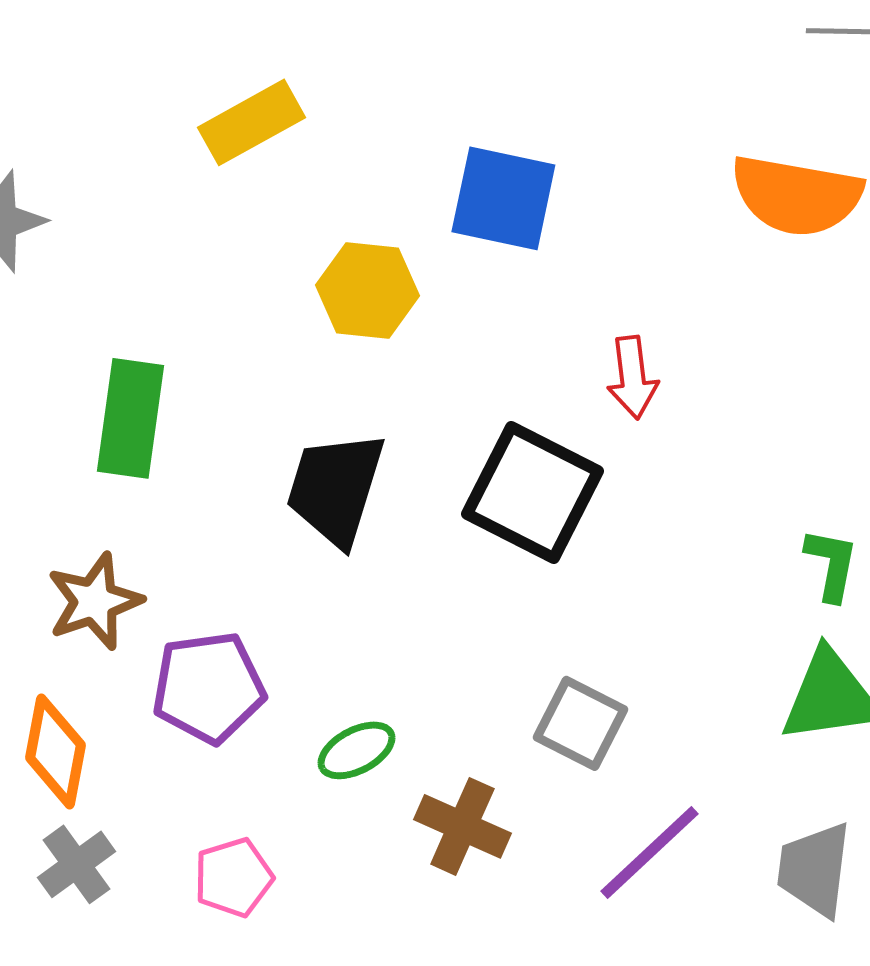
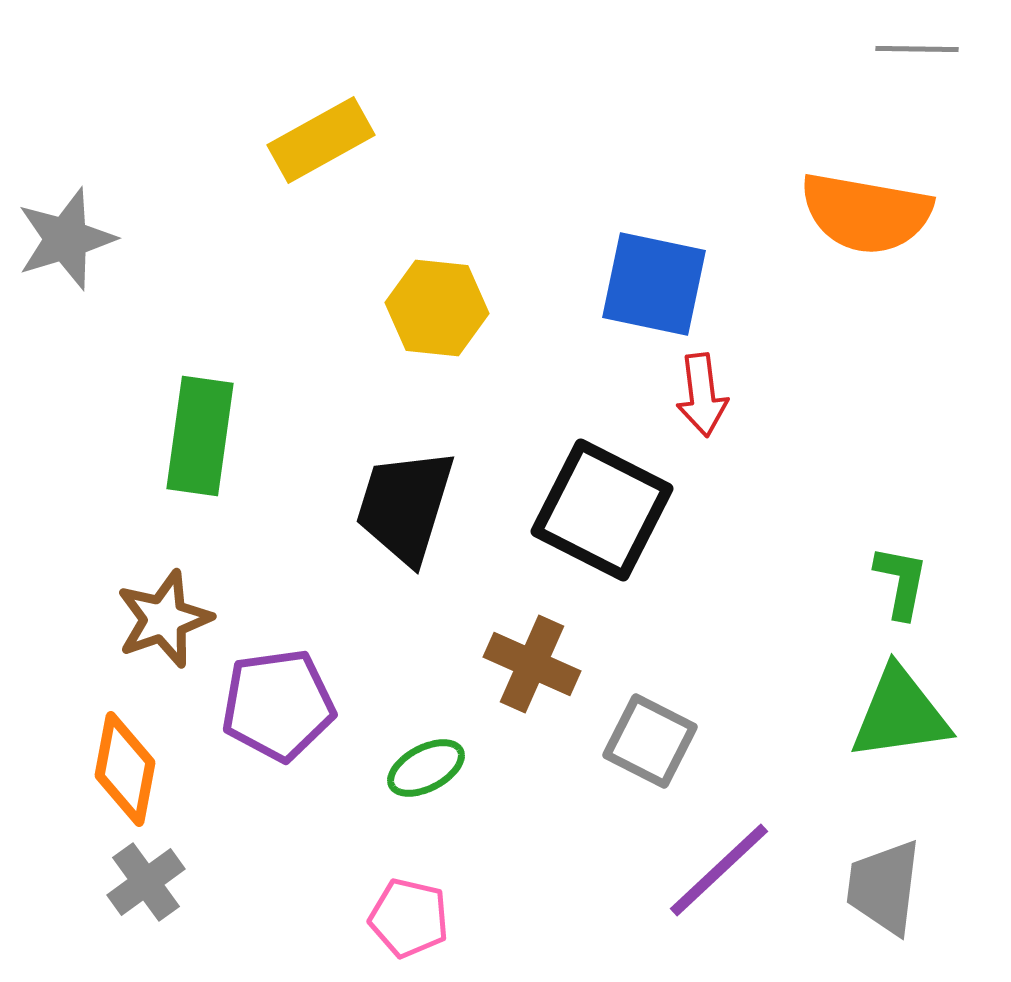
blue square: (503, 198) -> (654, 284), moved
brown cross: (462, 826) -> (532, 664), moved
pink pentagon: (233, 877) -> (409, 918), moved, turned 30

